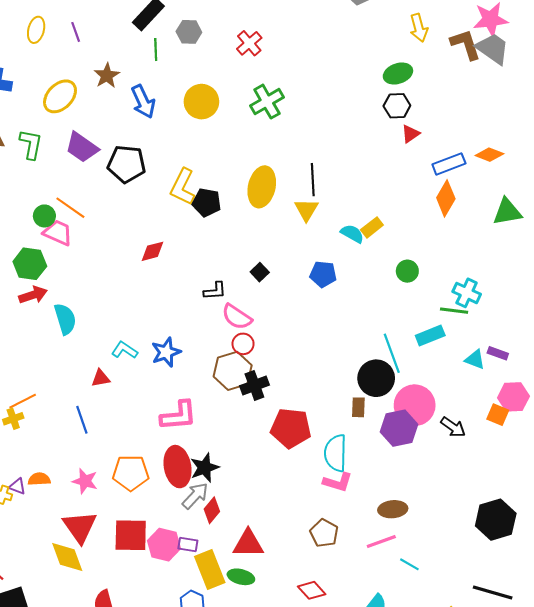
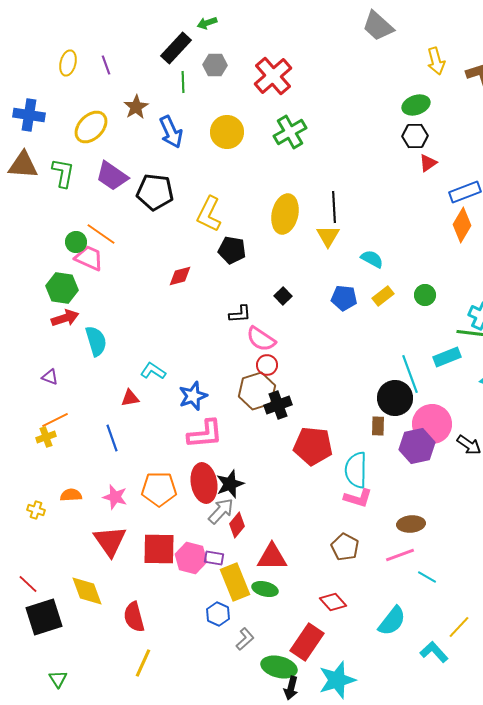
red cross: (249, 43) -> (273, 76), size x1.5
black pentagon: (207, 202) -> (232, 250), moved
yellow rectangle: (372, 227) -> (383, 296), moved
blue star: (166, 352) -> (193, 396), moved
purple triangle: (17, 486) -> (50, 377), moved
yellow diamond: (67, 557) -> (87, 591), moved

